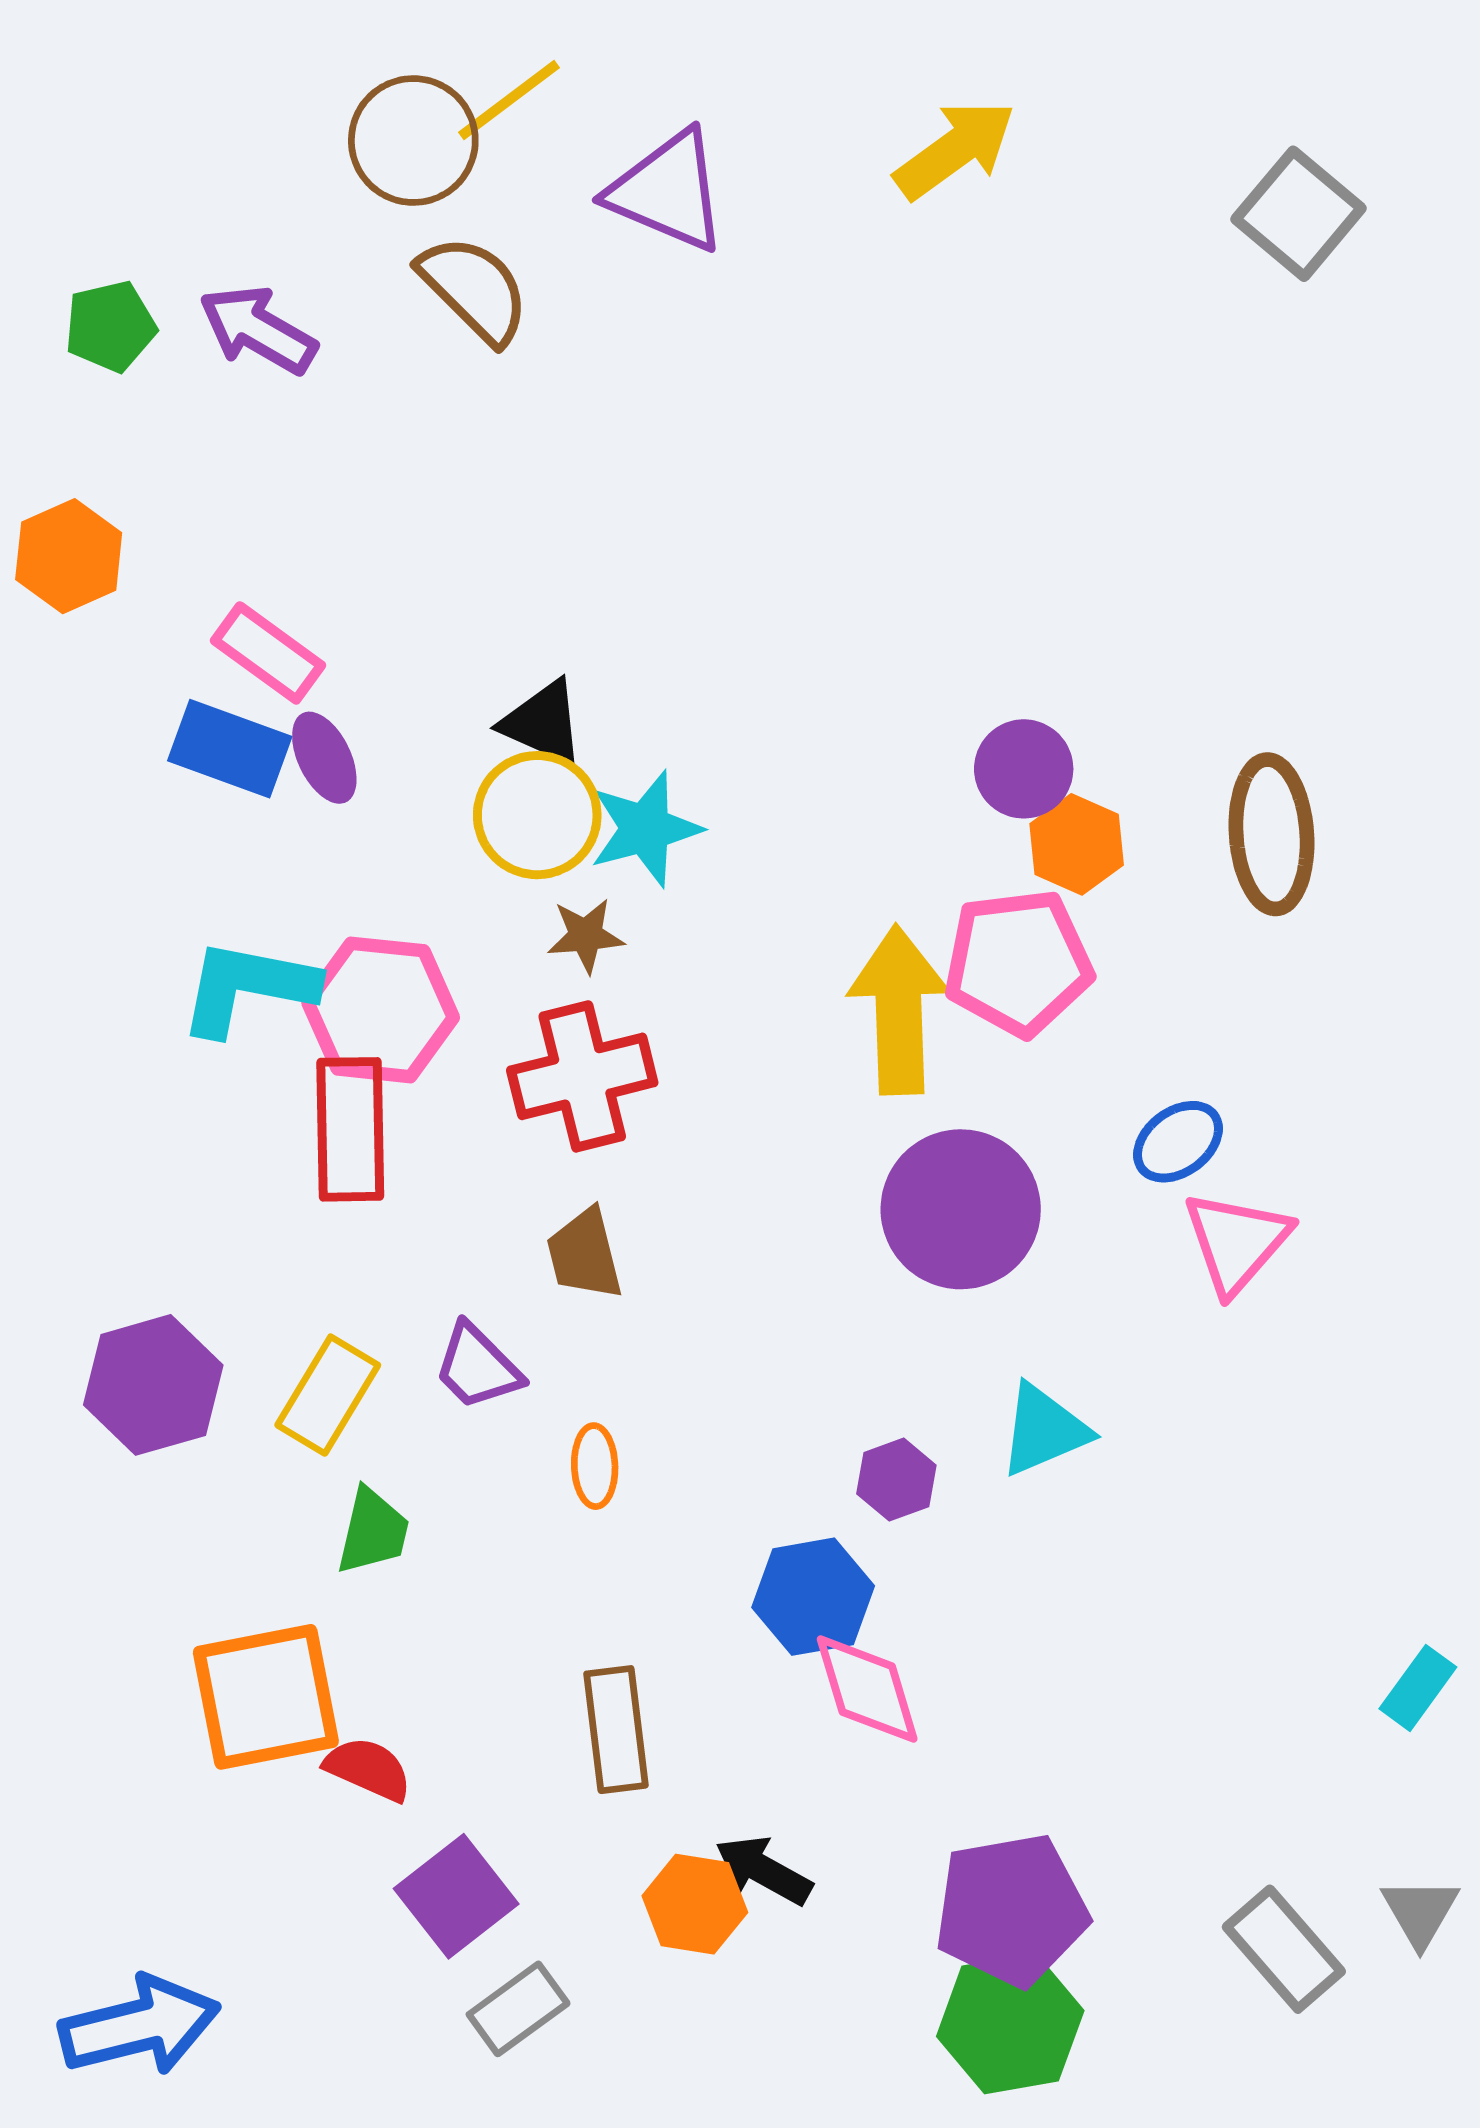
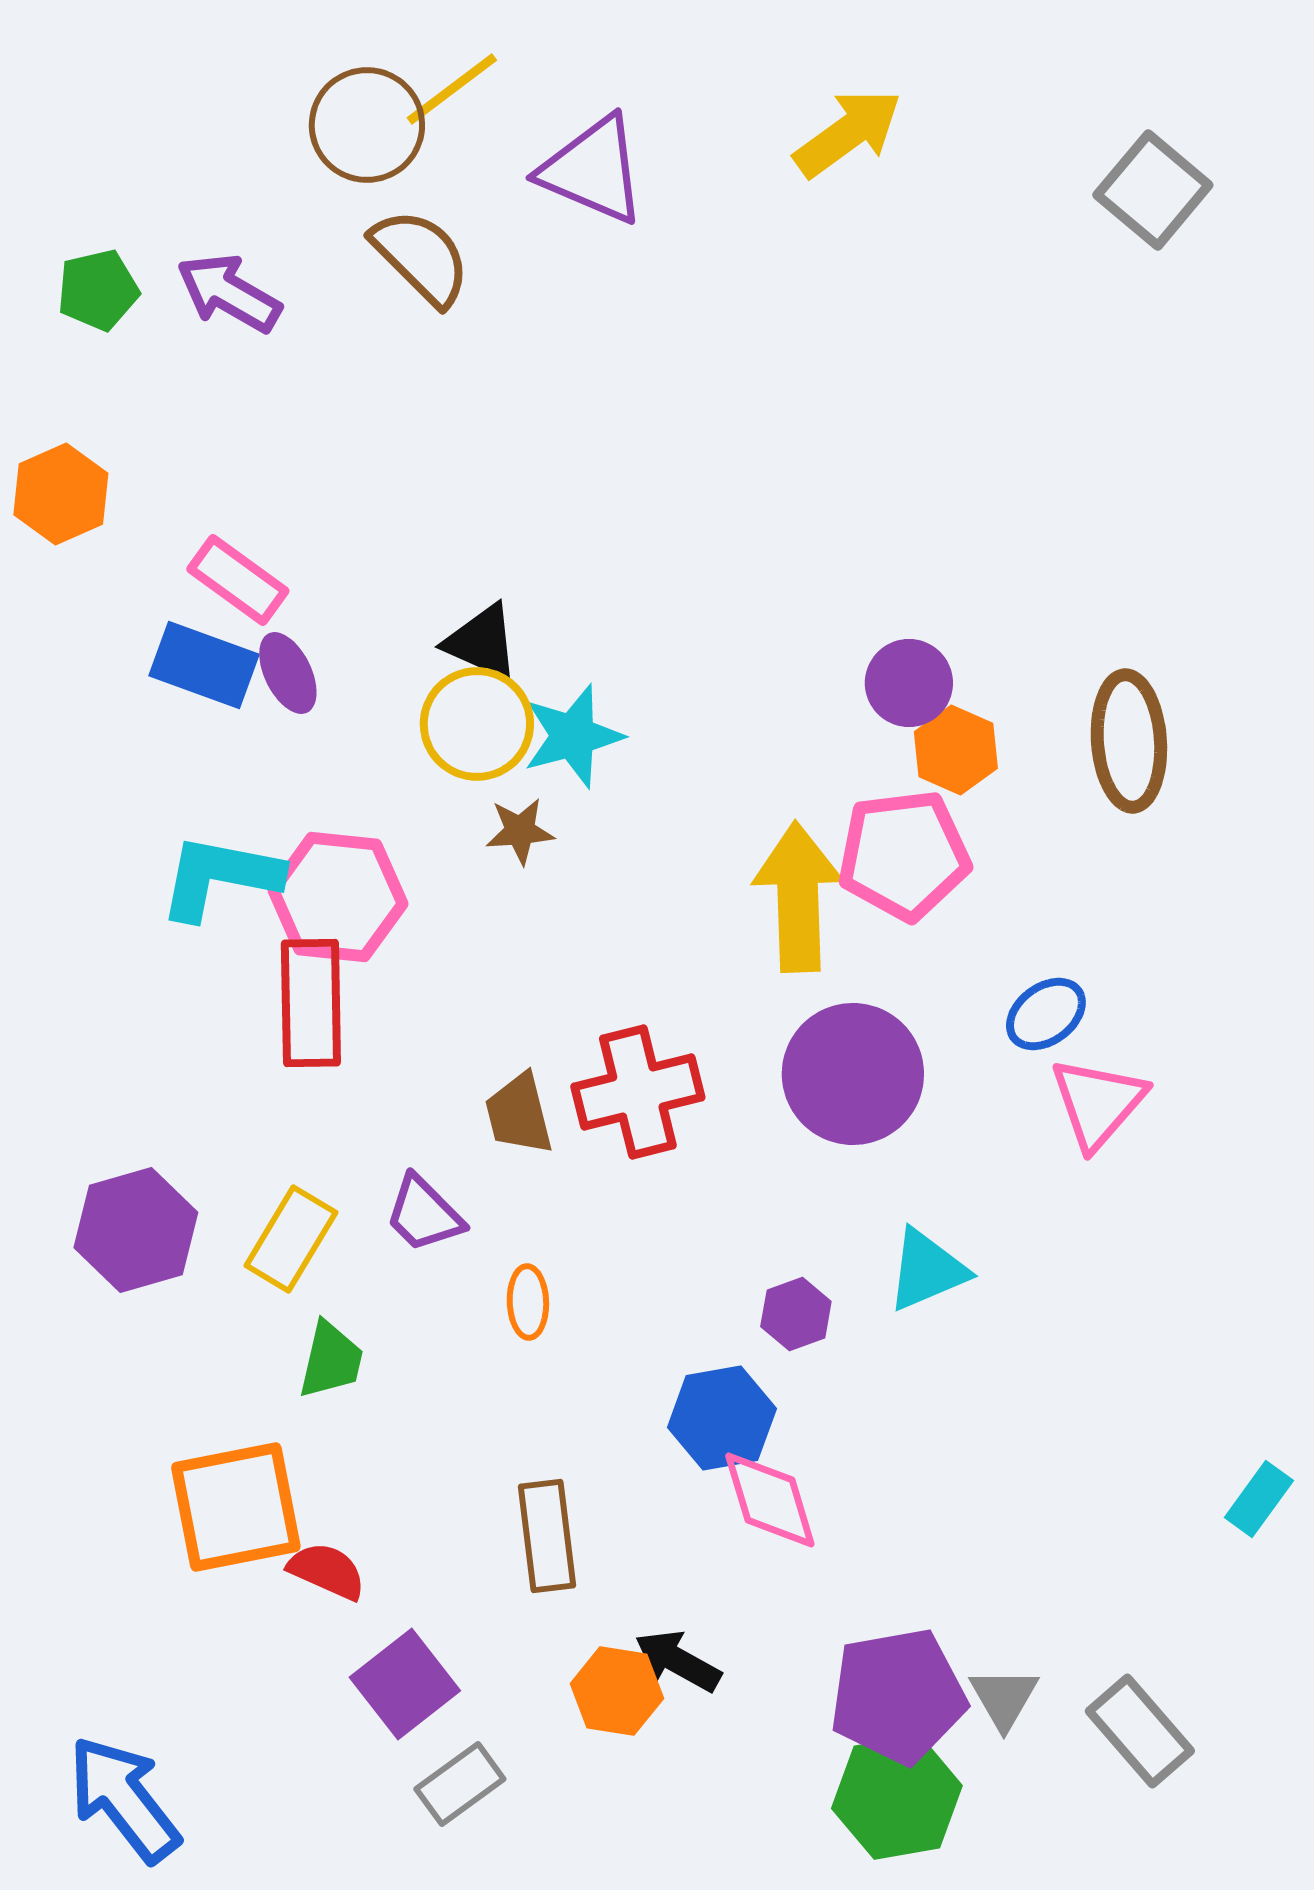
red cross: (582, 1076) -> (638, 1092), moved
gray triangle: (1420, 1912) -> (1004, 1698), moved
blue arrow: (140, 2026) -> (124, 1799), turned -114

